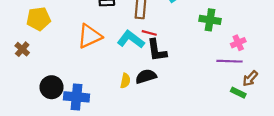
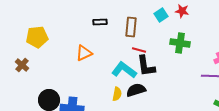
green cross: (210, 20) -> (180, 43), moved
orange triangle: (90, 36) -> (84, 53), size x0.7
cyan L-shape: (131, 39) -> (124, 70), moved

